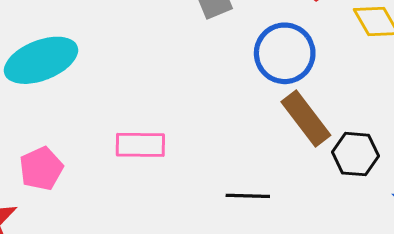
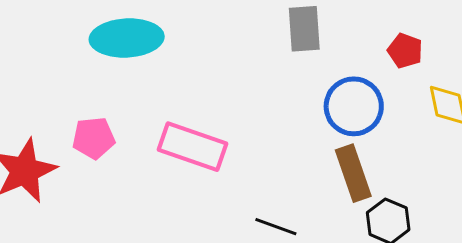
pink rectangle: (140, 145) -> (192, 147), size x1.4

